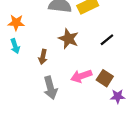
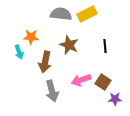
orange star: (16, 23) -> (31, 37), moved
black line: (107, 40) -> (105, 46), turned -56
brown arrow: (43, 57) -> (45, 62), size x1.5

